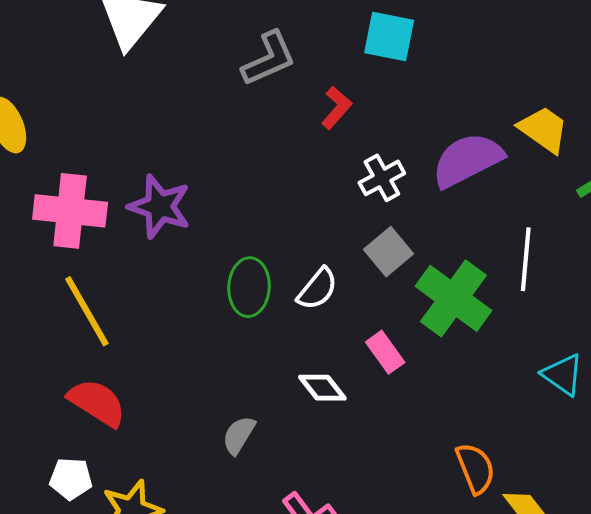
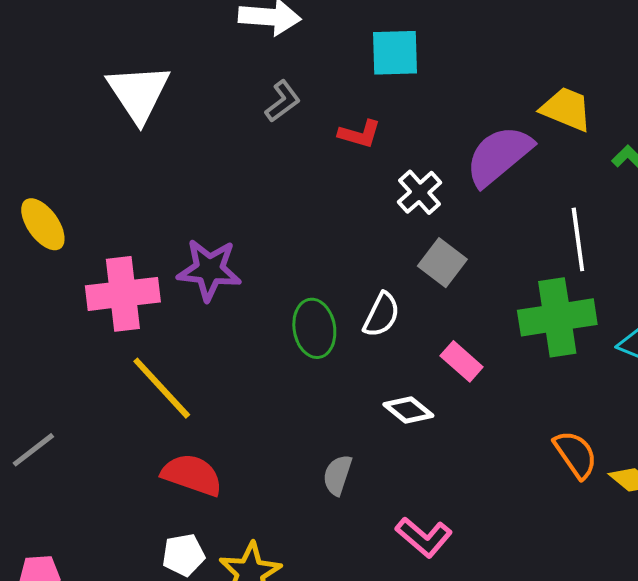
gray L-shape: (269, 59) -> (283, 101), size x0.7
red L-shape: (336, 108) -> (360, 134), turned 78
green cross: (453, 298) -> (557, 317), moved, turned -32

